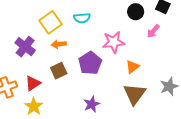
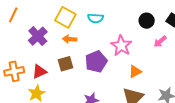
yellow square: (51, 22) -> (65, 17), turned -35
pink star: (114, 42) -> (121, 46), turned 30

